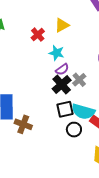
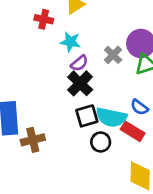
red cross: (38, 35) -> (44, 19), turned -32
gray cross: (79, 80) -> (113, 55), moved
brown cross: (23, 124) -> (33, 140), turned -30

